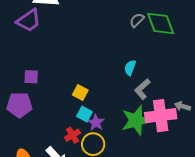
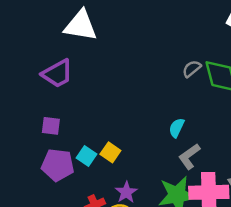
purple trapezoid: (29, 20) -> (57, 74), moved
purple pentagon: (19, 105) -> (58, 165), moved
cyan square: (84, 114) -> (87, 156), moved

